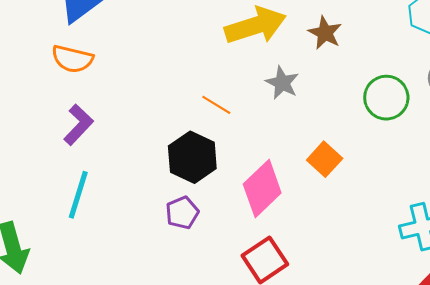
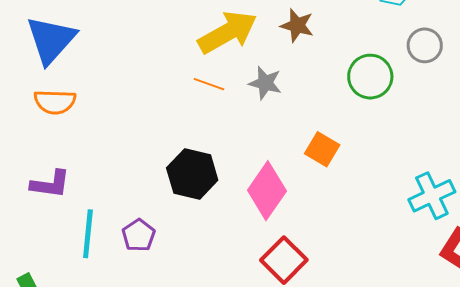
orange line: (216, 105) -> (209, 84), moved
purple L-shape: (78, 125) -> (50, 184), moved, turned 66
purple pentagon: (182, 213) -> (139, 235), moved

